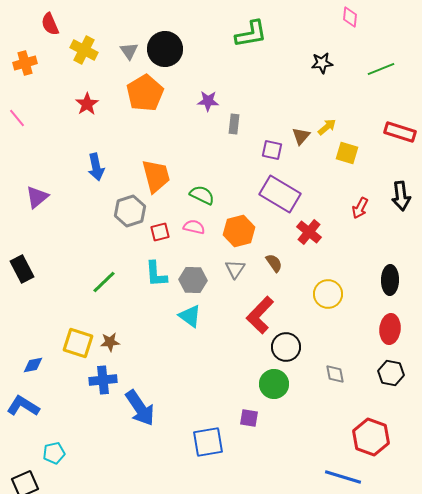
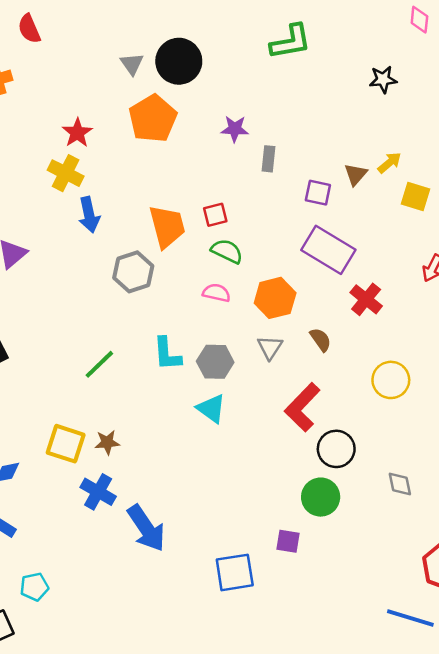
yellow cross: (84, 50) -> (66, 173), moved
red square: (160, 232) -> (215, 215), moved
blue cross: (103, 380) -> (98, 492), turned 36

